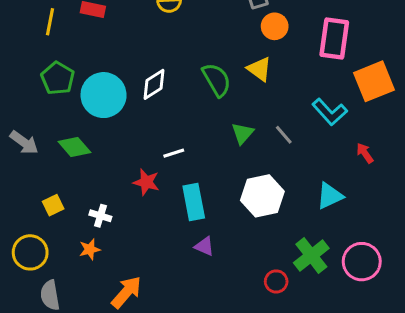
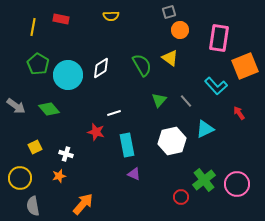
cyan triangle: (330, 196) -> (205, 129), moved

